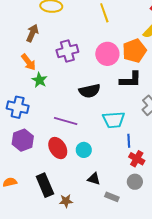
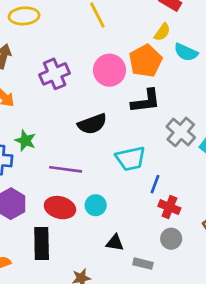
green star: (40, 80) -> (25, 141), moved
blue line: (129, 141) -> (155, 184), turned 32
red ellipse: (58, 148) -> (60, 208), turned -35
black rectangle: (45, 185) -> (42, 244), moved, turned 30

